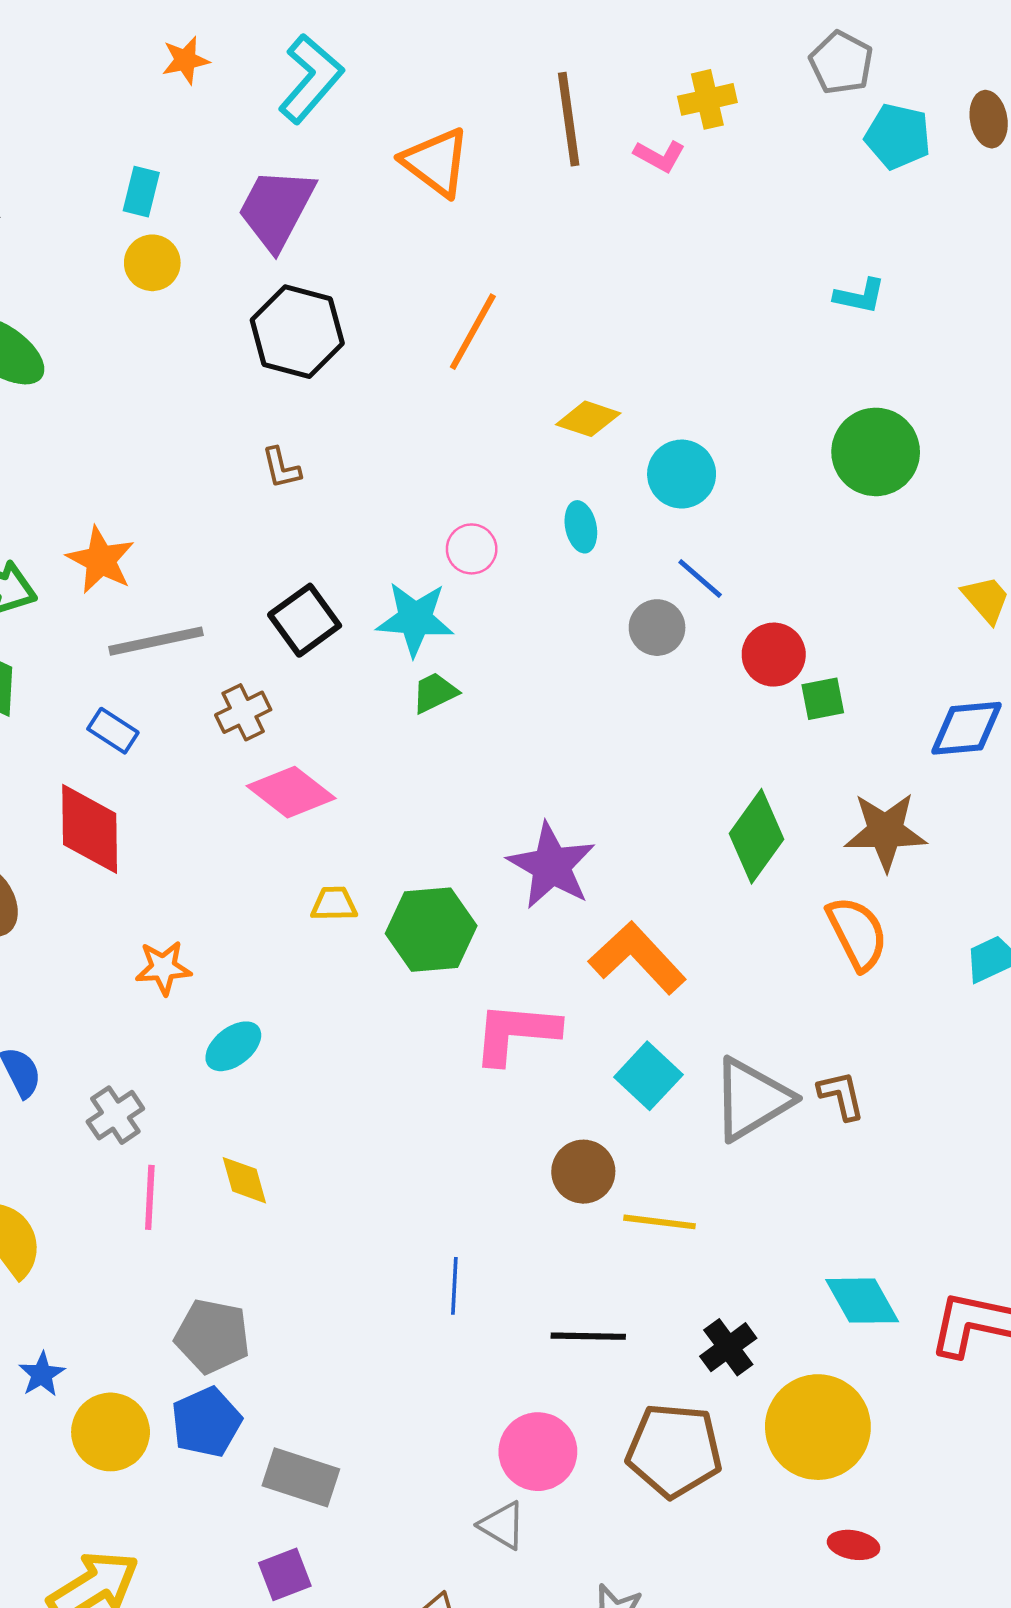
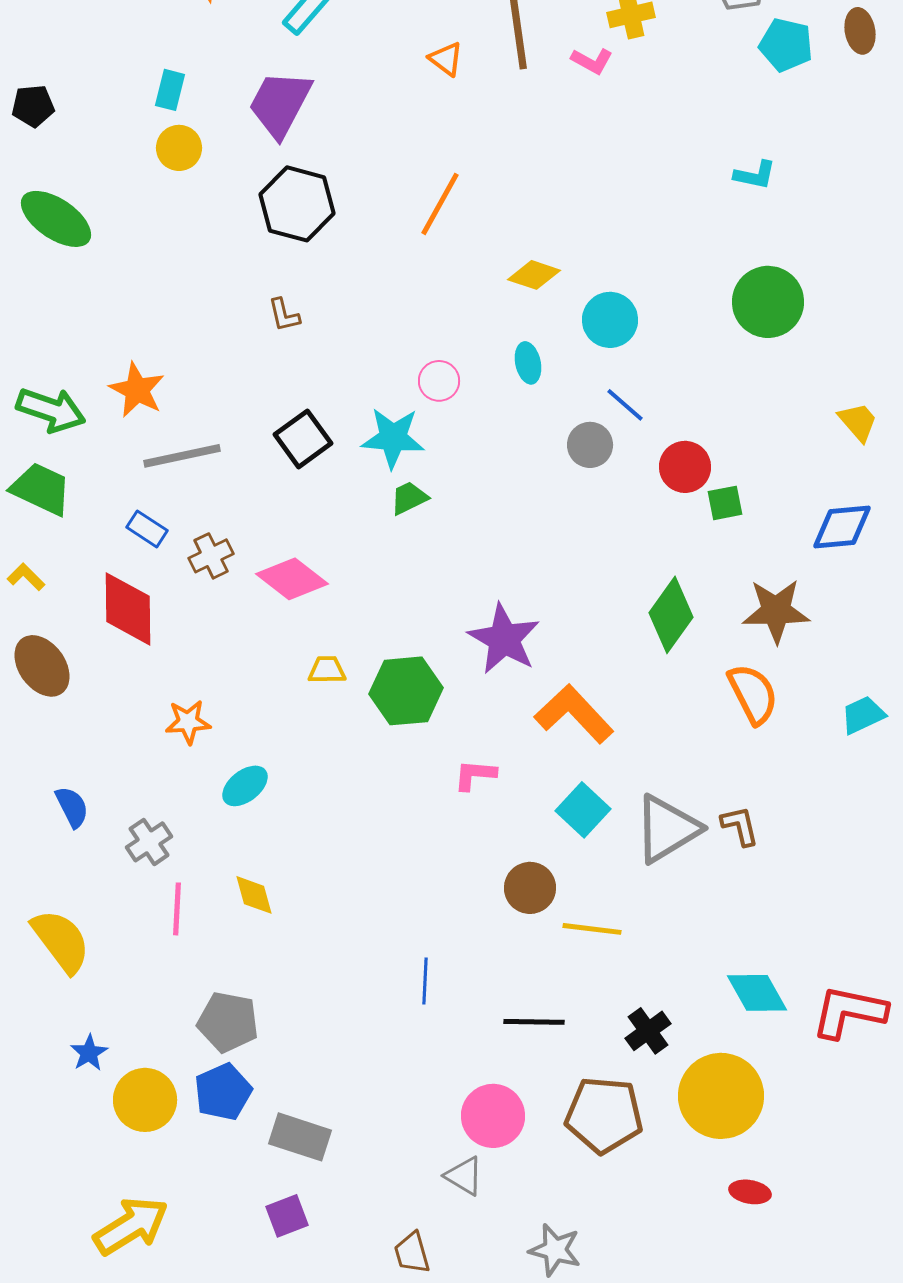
orange triangle: (436, 162) -> (446, 59), moved, size x0.6
brown cross: (243, 712) -> (211, 556), moved
pink L-shape: (516, 1033) -> (475, 775), size x0.6

